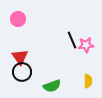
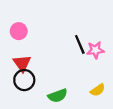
pink circle: (18, 19) -> (19, 31), moved
yellow semicircle: (88, 81) -> (98, 90), turned 56

